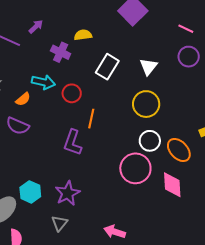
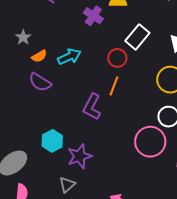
cyan arrow: (43, 82) -> (69, 57), moved, turned -45
red circle: (72, 93) -> (117, 58), moved
orange semicircle: (23, 99) -> (39, 56), moved
cyan hexagon: (30, 192) -> (52, 141), moved

